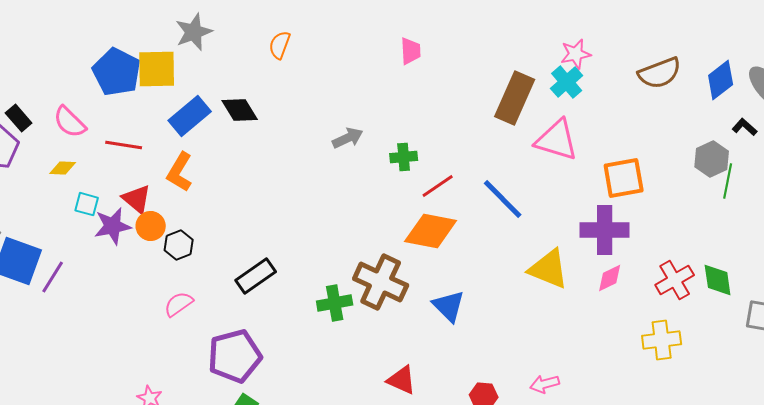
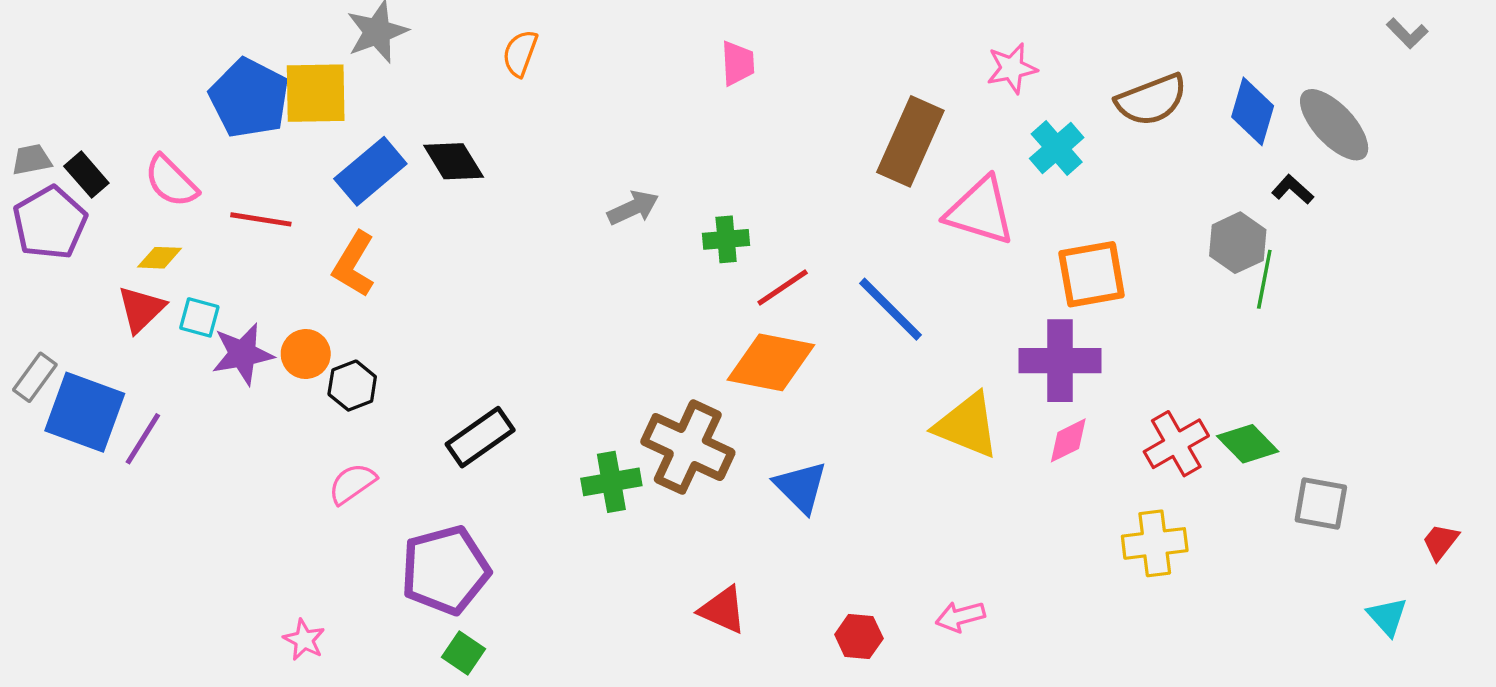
blue diamond: (721, 80) -> (1253, 111), turned -36
cyan cross: (567, 82) -> (1057, 148), moved
red triangle: (137, 199) -> (141, 309), moved, turned 36
green diamond: (718, 280) -> (1248, 444), turned -36

